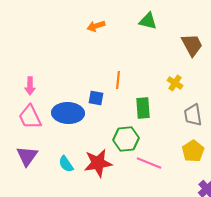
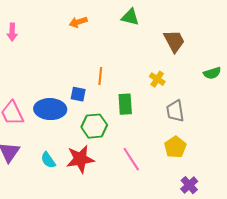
pink arrow: (30, 86) -> (12, 32), moved
green hexagon: (126, 139) -> (94, 126), moved
pink line: (149, 163) -> (131, 159), turned 35

